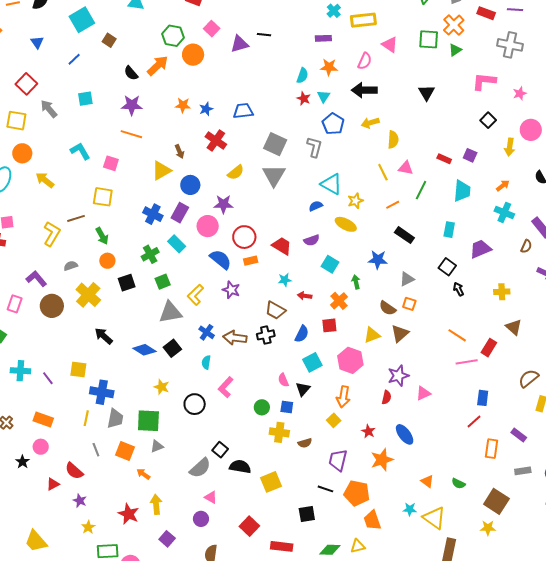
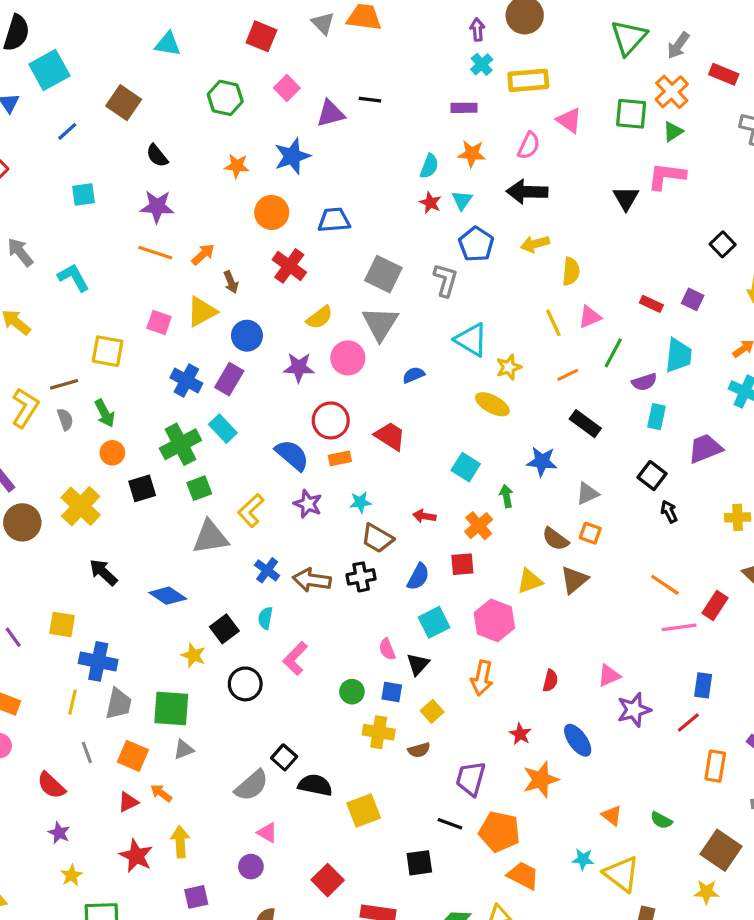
cyan square: (82, 20) -> (49, 70), moved
brown square: (109, 40) -> (124, 103), size x1.5
orange circle: (193, 55) -> (272, 212), moved
orange arrow: (158, 66) -> (203, 254), moved, size x0.7
pink L-shape: (484, 81) -> (666, 176), moved
orange star: (183, 105) -> (237, 166), moved
gray arrow: (49, 109) -> (20, 252), moved
blue star: (206, 109) -> (292, 156), moved, size x1.6
pink square: (111, 163) -> (159, 323), moved
pink triangle: (406, 168) -> (590, 317), turned -35
blue semicircle: (316, 206) -> (414, 375), moved
pink circle: (208, 226) -> (348, 358), moved
purple semicircle: (312, 240) -> (644, 382), moved
green cross: (150, 254) -> (180, 444), size x1.4
gray semicircle: (71, 266) -> (65, 419), moved, turned 88
cyan star: (285, 280) -> (360, 502), moved
black square: (172, 348) -> (224, 629), moved
purple star: (398, 376) -> (634, 710), moved
yellow square: (334, 420) -> (432, 711), moved
red triangle: (53, 484) -> (128, 802), moved
orange trapezoid: (372, 520) -> (523, 875), turned 135
purple square: (167, 539) -> (196, 897), turned 35

